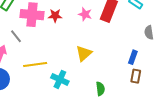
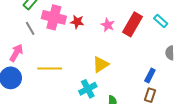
gray line: (16, 36) -> (30, 28), moved
cyan cross: (60, 79) -> (88, 89), moved, turned 30

